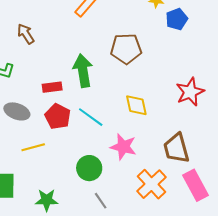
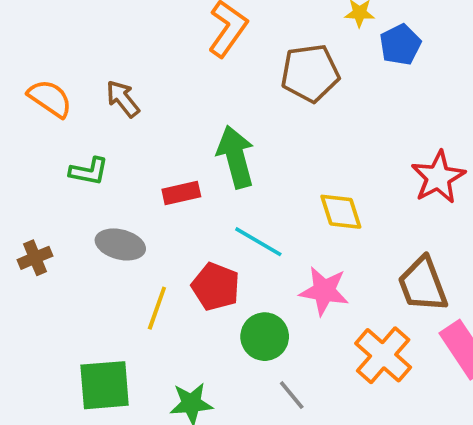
brown pentagon: (126, 49) -> (310, 73), moved
red pentagon: (58, 116) -> (216, 287), moved
yellow line: (33, 147) -> (157, 308), turned -50

